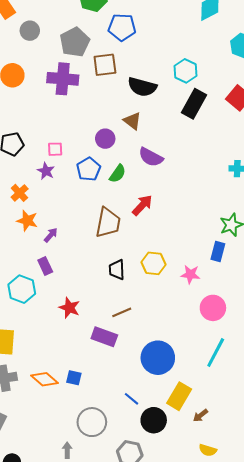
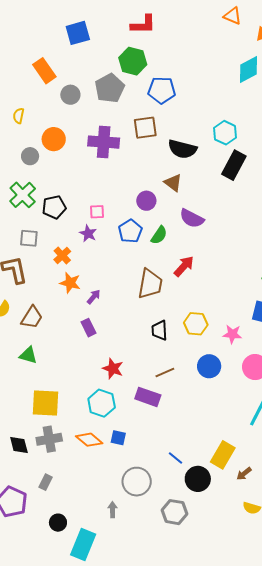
gray pentagon: (75, 42) -> (110, 88), moved
cyan hexagon: (22, 289) -> (102, 403), moved
blue circle: (158, 358) -> (209, 366), moved, size x0.7

